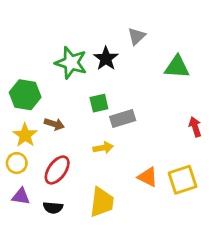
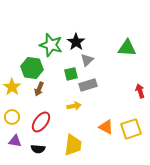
gray triangle: (137, 36) -> (87, 60), moved
green hexagon: (25, 95) -> (32, 68), moved
brown arrow: (54, 124) -> (39, 89), turned 96
yellow star: (25, 135) -> (12, 87), moved

